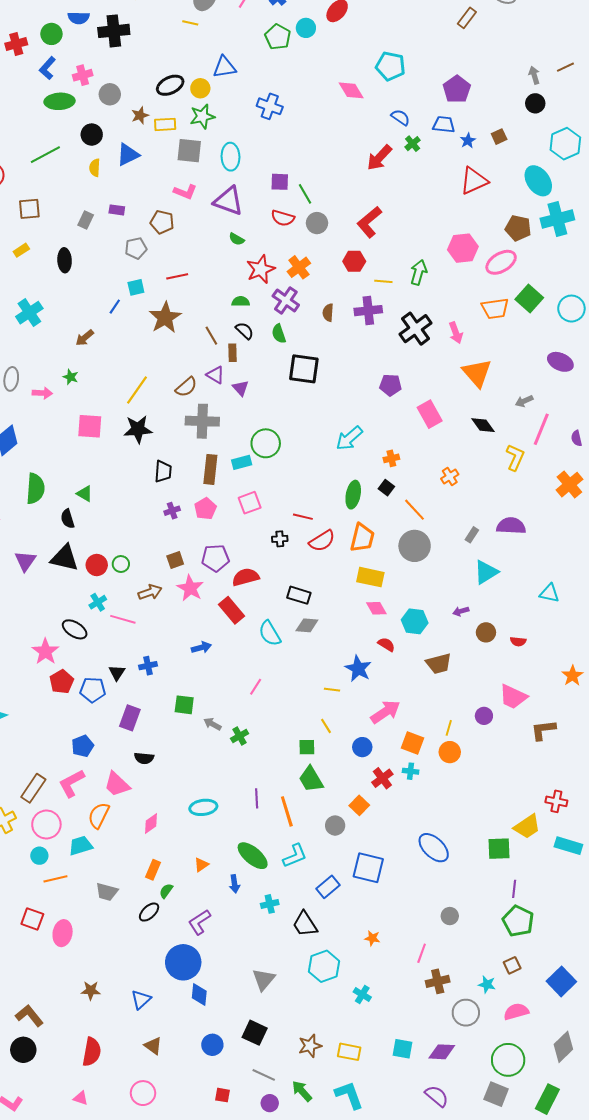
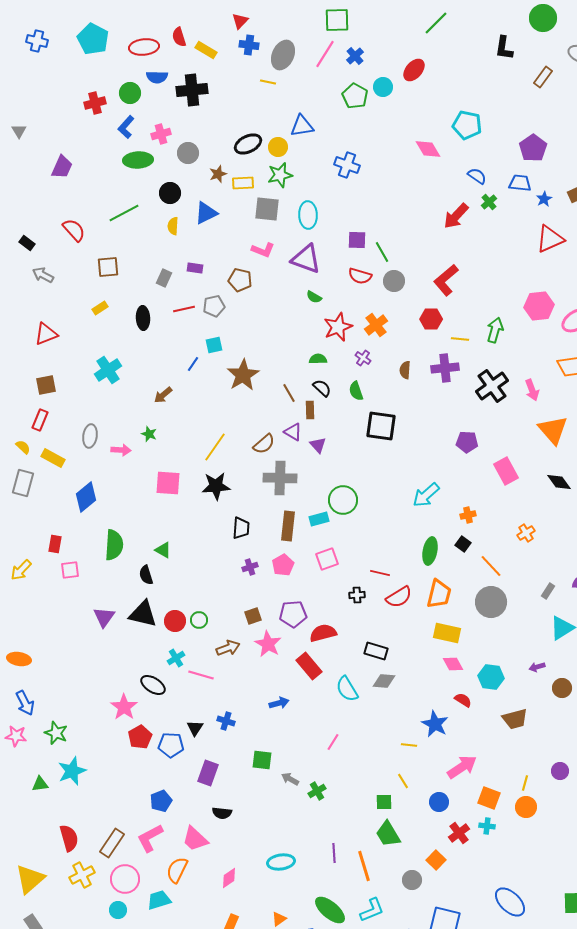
red line: (177, 276) -> (184, 309), moved
purple cross: (286, 300) -> (363, 358), size x0.6
blue cross: (148, 666) -> (226, 721), turned 30

